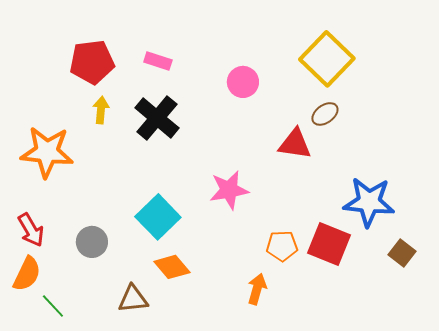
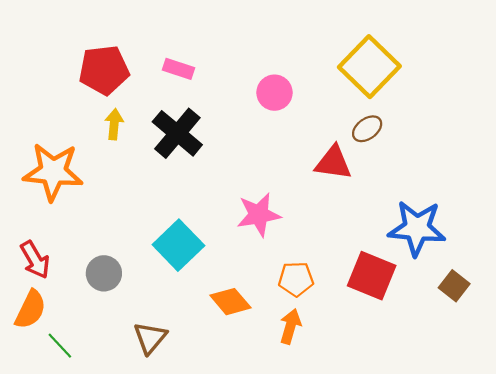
orange pentagon: (282, 246) -> (296, 279), moved
orange diamond: (172, 267) -> (230, 302), moved
brown triangle: (133, 299) -> (150, 338), turned -44

